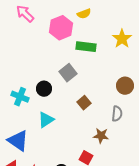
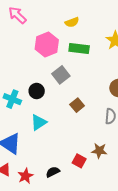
yellow semicircle: (84, 14) -> (72, 22), moved
pink hexagon: (61, 28) -> (47, 44), moved
brown star: (101, 136) -> (99, 151), moved

